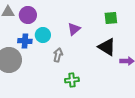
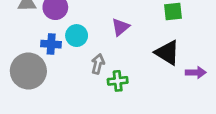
green cross: (72, 80) -> (118, 81), moved

